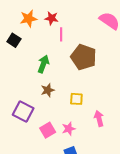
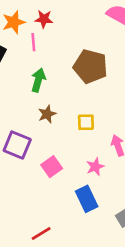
pink line: (61, 34) -> (33, 42), moved
pink star: (69, 129) -> (95, 167), moved

